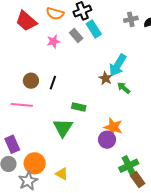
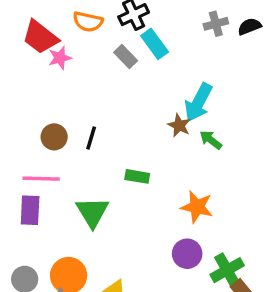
pink star: (54, 41) -> (60, 58), moved
green triangle: (63, 128) -> (92, 212), moved
purple circle: (107, 140) -> (187, 254), moved
purple rectangle: (12, 144) -> (30, 210), moved, turned 30

